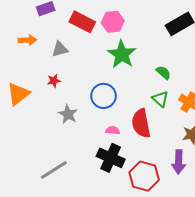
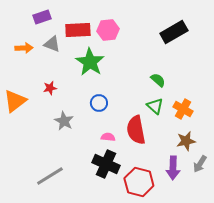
red rectangle: (82, 22) -> (78, 30), turned -30
gray triangle: (60, 49) -> (52, 44), moved, turned 36
green star: (122, 54) -> (90, 62), moved
blue circle: (104, 96) -> (99, 103), size x0.7

